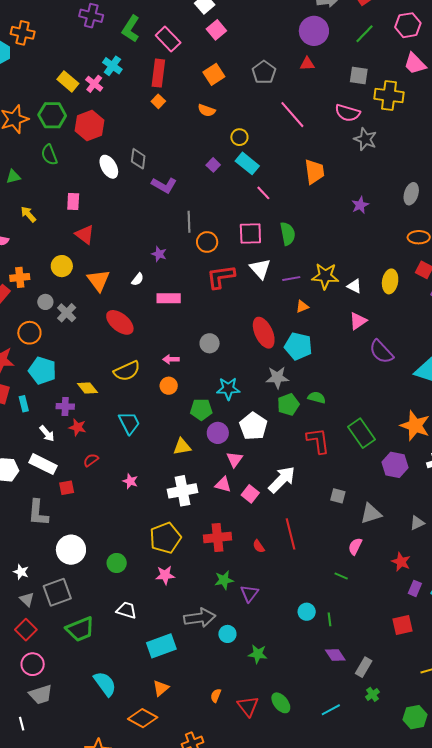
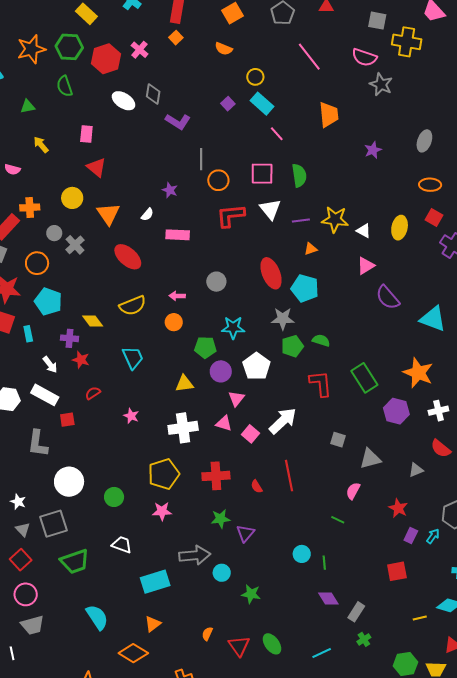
pink cross: (94, 84) -> (140, 50), moved
white ellipse: (109, 167) -> (124, 101), turned -30

